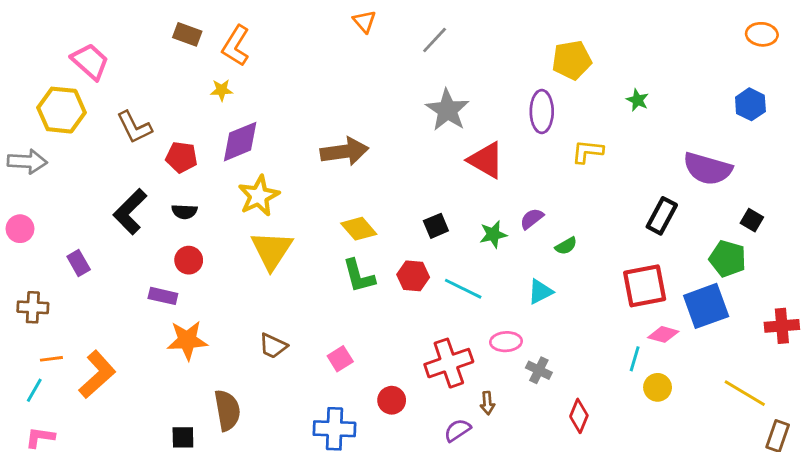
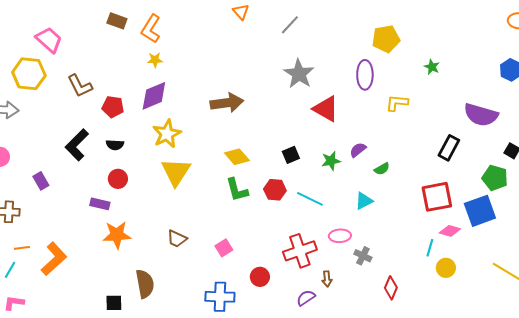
yellow star: (222, 90) -> (155, 60), moved

